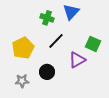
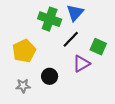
green cross: (47, 18) -> (50, 19), size x1.5
black line: (56, 41) -> (71, 39), moved

